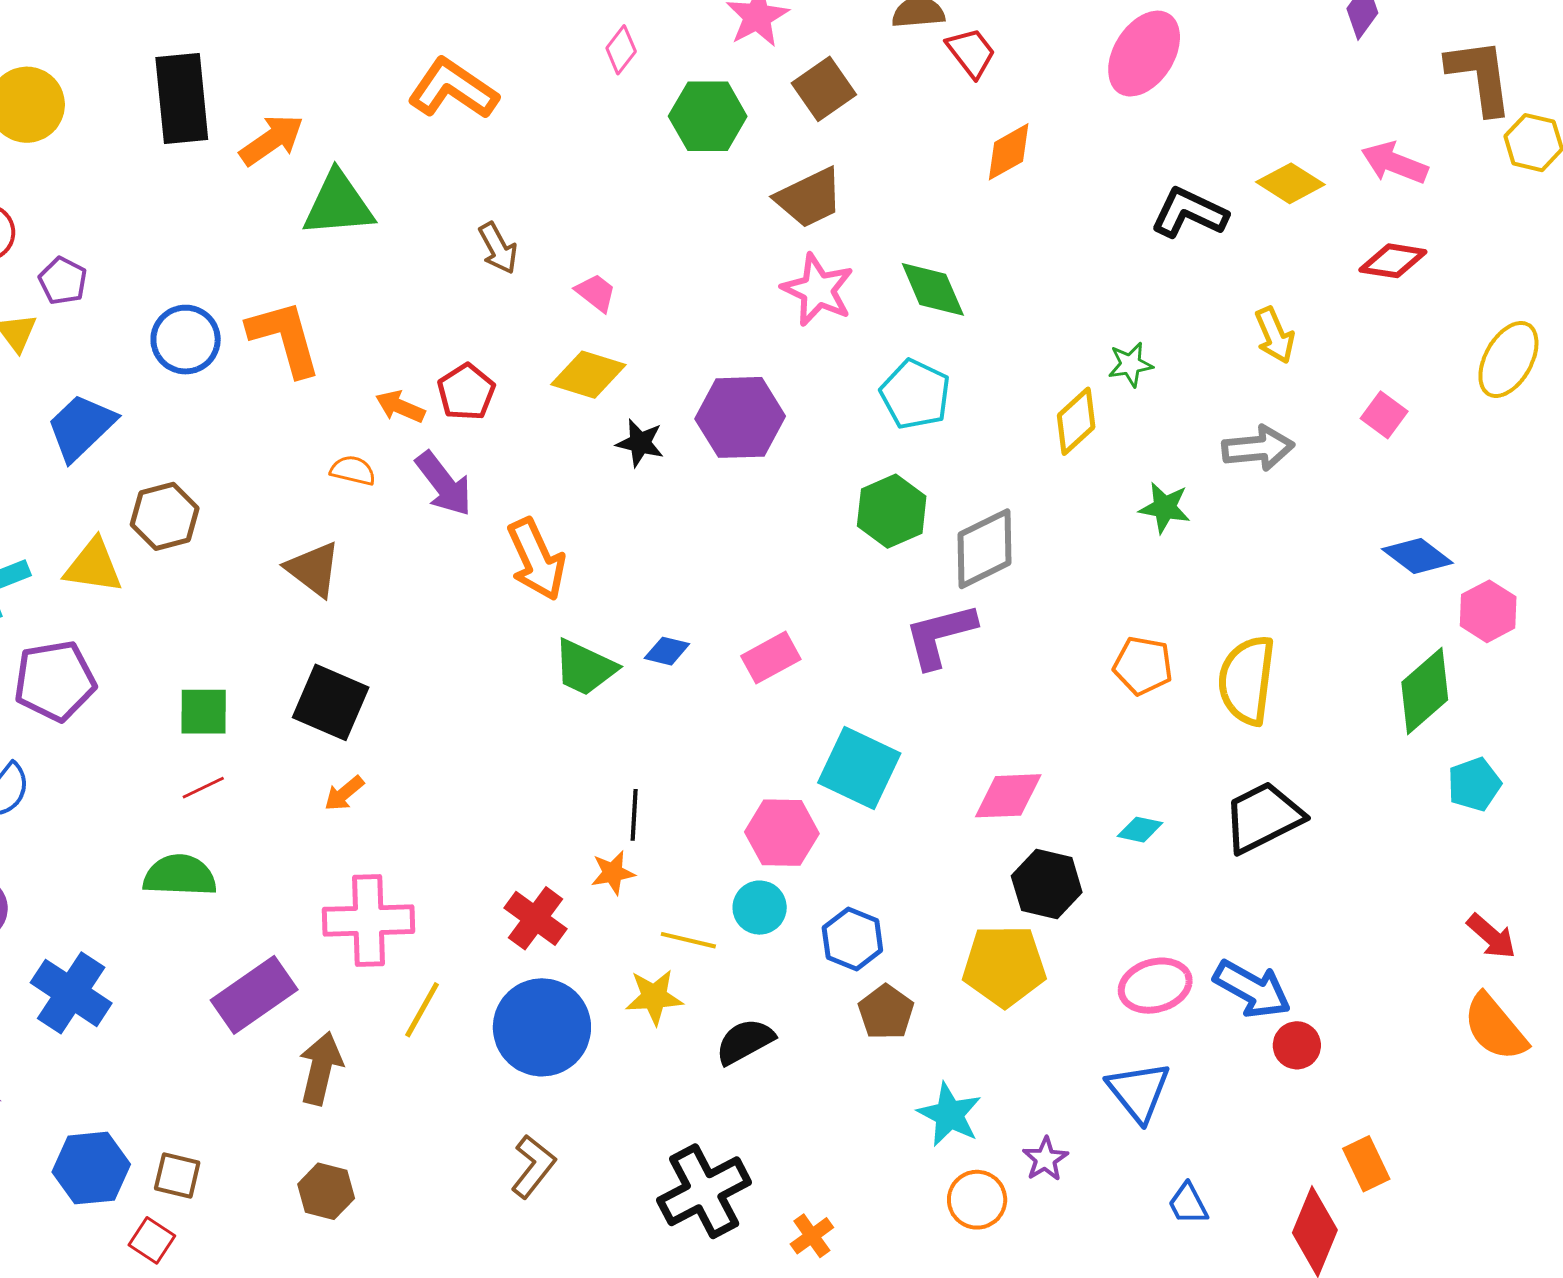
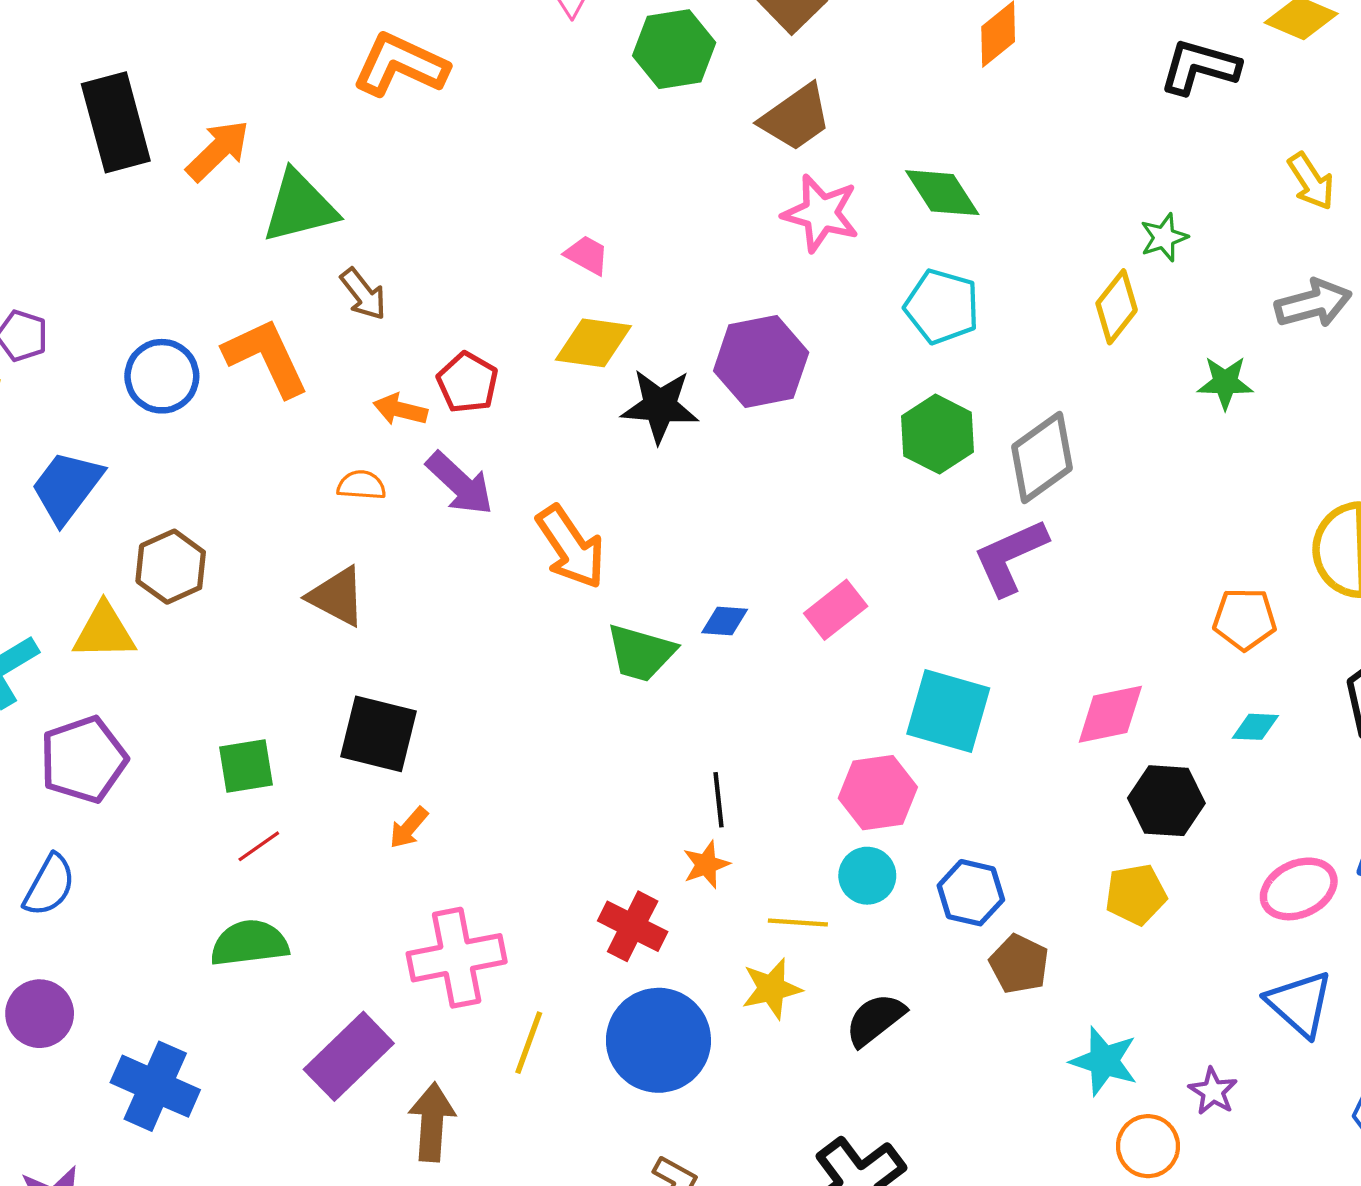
brown arrow: (498, 248) -> (363, 294), moved
black star: (640, 443) -> (660, 406), size x1.5
orange pentagon: (1143, 666) -> (1245, 619), moved
yellow pentagon: (1004, 966) -> (1136, 894), size x0.7

